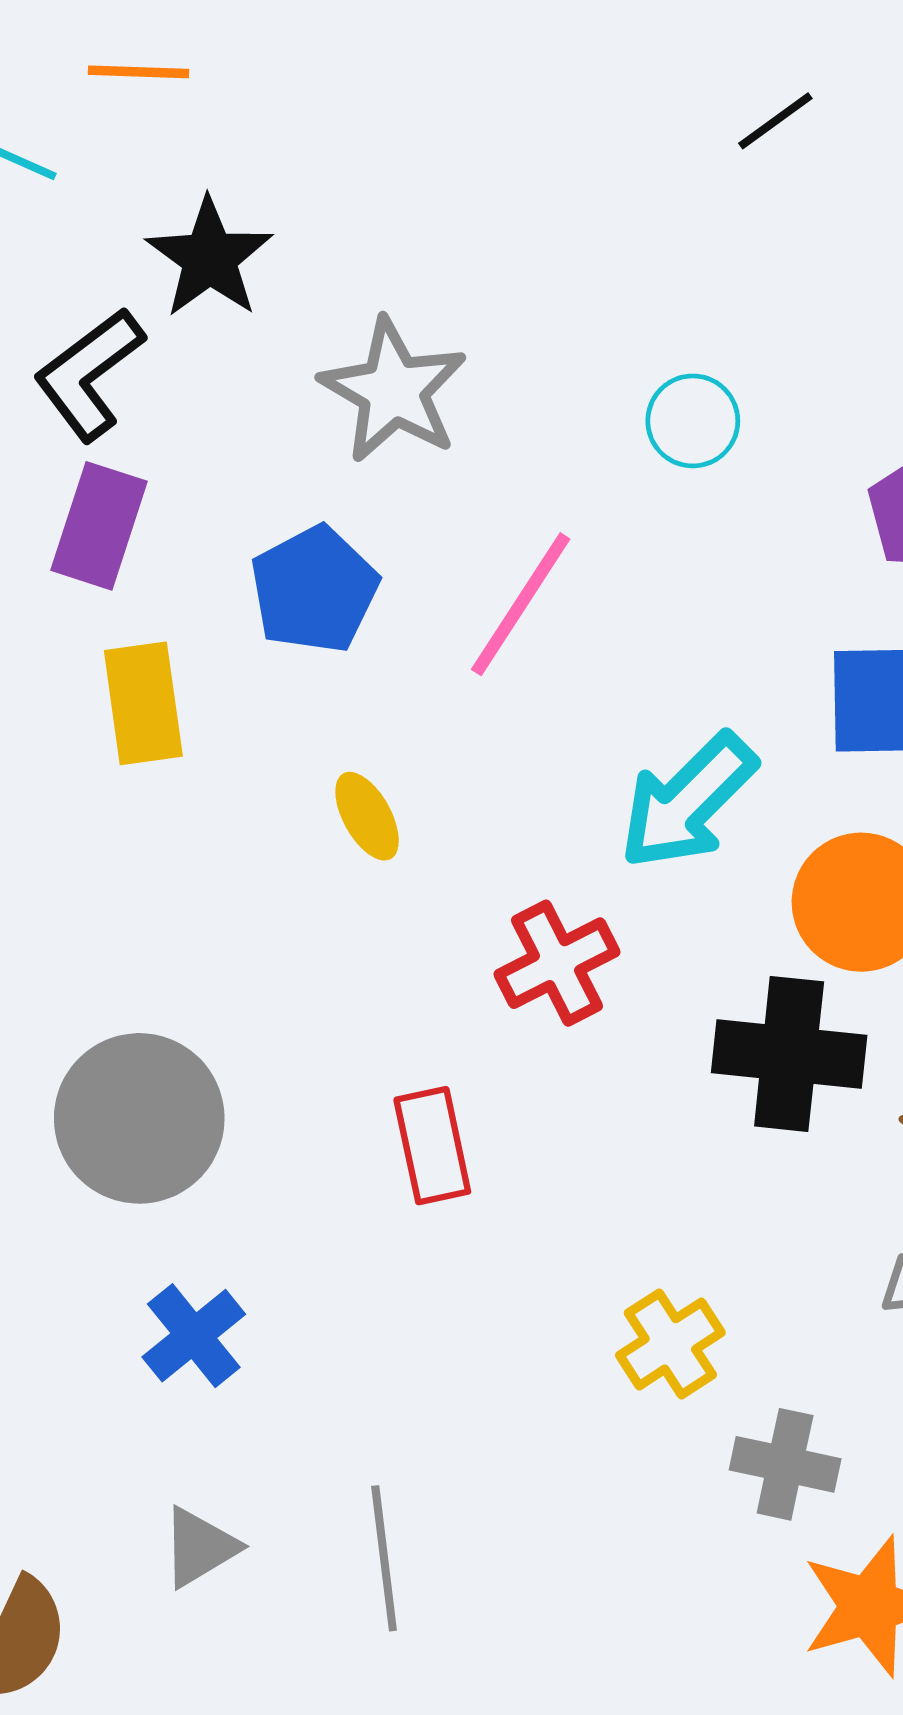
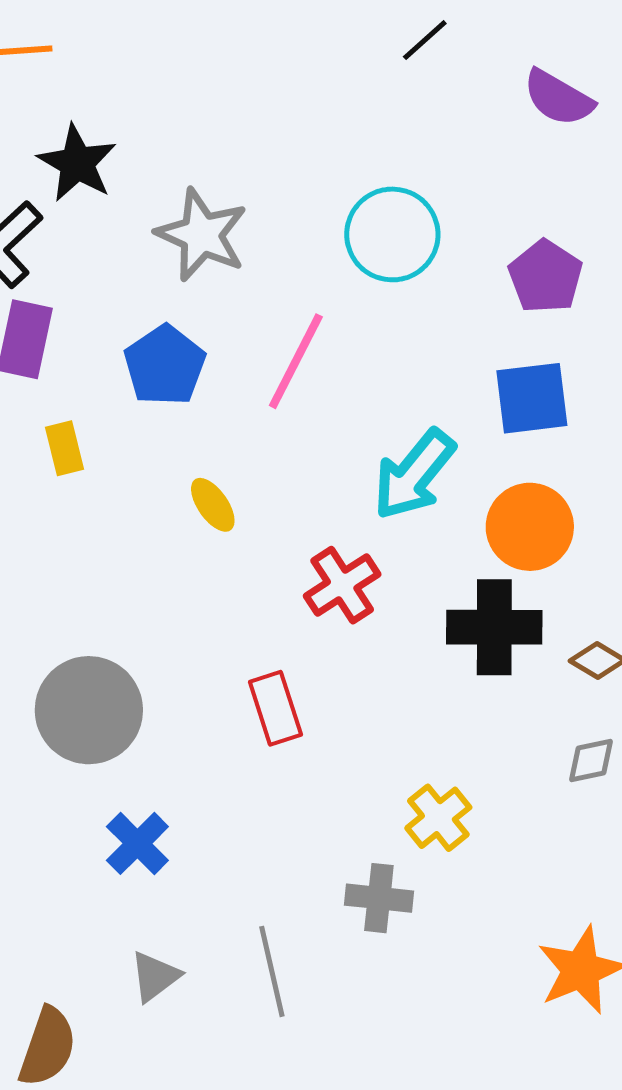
cyan circle: (693, 421) -> (392, 234), size x1.6
yellow rectangle: (143, 703) -> (64, 448), size x0.7
gray cross: (785, 1464) -> (379, 898), moved

